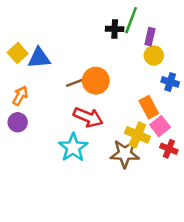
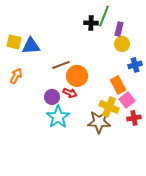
yellow square: (18, 53) -> (14, 42), turned -35
orange circle: (96, 81) -> (77, 76), moved
blue cross: (170, 82) -> (135, 65), turned -32
red arrow: (88, 117) -> (70, 93), size x0.6
purple circle: (18, 122) -> (52, 97), moved
red cross: (169, 149) -> (134, 118), turned -32

